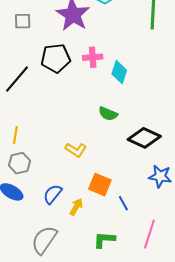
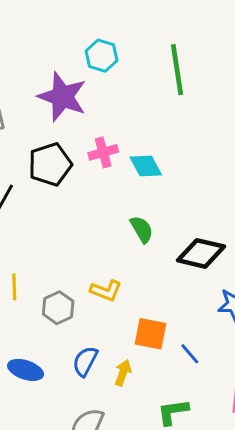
cyan diamond: (119, 72) -> (146, 166), turned -35
green semicircle: (108, 114) -> (142, 229), turned -132
gray hexagon: (19, 163) -> (58, 308), moved

